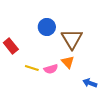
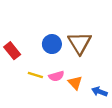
blue circle: (47, 27) -> (52, 44), moved
orange triangle: (68, 62) -> (75, 83), moved

